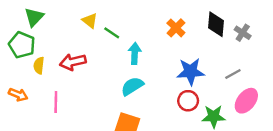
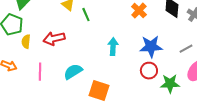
green line: (112, 33) -> (86, 15), turned 32
cyan arrow: (135, 53) -> (113, 47), moved
cyan semicircle: (132, 86) -> (73, 72), moved

